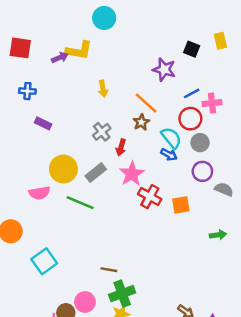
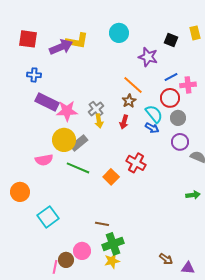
cyan circle: (104, 18) -> (119, 33), moved
purple arrow: (60, 58) -> (61, 47), size x1.6
yellow arrow: (103, 89) -> (99, 121), moved
purple rectangle: (43, 123) -> (47, 102), size x1.6
red arrow: (121, 147) -> (124, 122), moved
gray rectangle: (96, 173) -> (79, 143), moved
pink star: (132, 174) -> (67, 111), moved, turned 30
orange square: (181, 205) -> (111, 177), moved, turned -35

